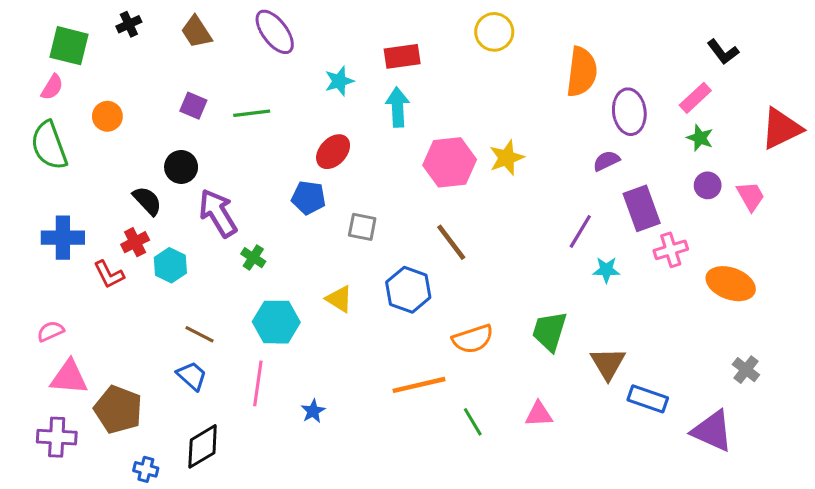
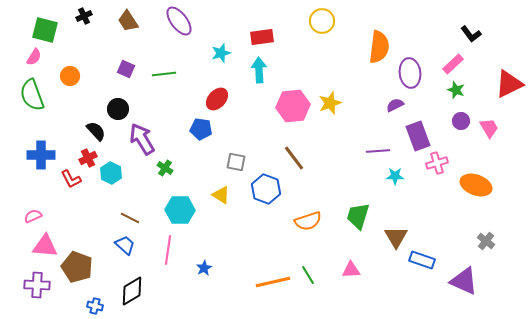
gray square: (362, 227) -> (236, 162), moved
purple line: (580, 231) -> (378, 151), turned 55
orange line: (419, 385) -> (273, 282), moved

